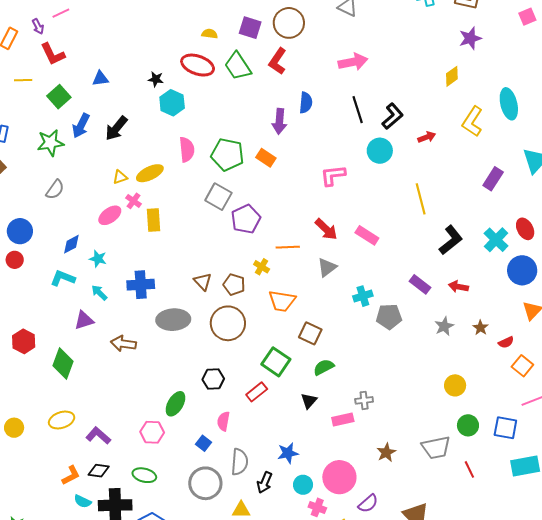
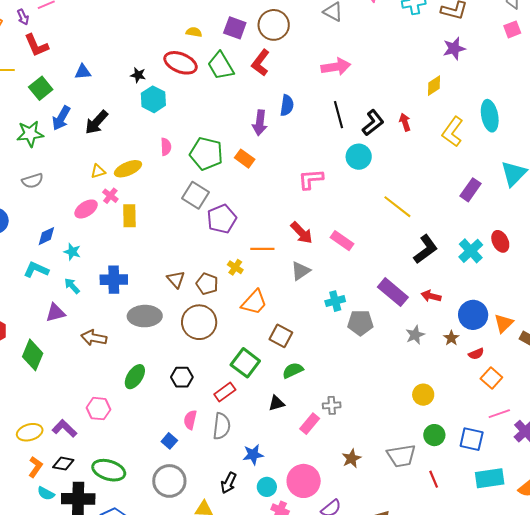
red arrow: (427, 137) -> (405, 122), moved, turned -90
pink semicircle: (187, 149) -> (166, 147), size x0.7
gray semicircle: (55, 190) -> (32, 181), turned 35
yellow line: (421, 199) -> (397, 207), turned -40
blue circle: (522, 270) -> (473, 315), moved
purple rectangle: (420, 284) -> (393, 292), size x1.4
orange trapezoid: (282, 301) -> (254, 302), turned -60
black triangle: (309, 401) -> (276, 403), turned 30
green ellipse: (175, 404) -> (135, 377), moved
yellow ellipse: (62, 420) -> (30, 432), moved
pink rectangle: (343, 420) -> (310, 424), turned -40
pink hexagon: (152, 432) -> (98, 409), moved
gray semicircle: (239, 462) -> (222, 426), moved
orange L-shape: (71, 475) -> (35, 467), turned -30
green ellipse: (144, 475) -> (109, 470), size x1.4

